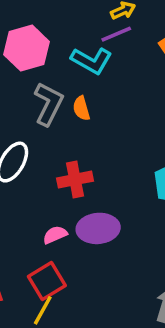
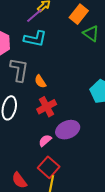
purple line: (116, 34) -> (34, 16), moved
orange semicircle: (81, 108) -> (40, 81), moved

